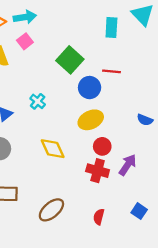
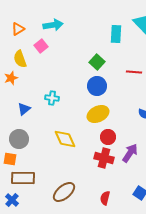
cyan arrow: (25, 17) -> (53, 25), moved
green square: (70, 60) -> (97, 62), moved, size x0.7
red line: (111, 71) -> (134, 72), moved
cyan cross: (38, 101) -> (52, 98), turned -32

